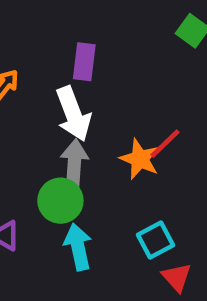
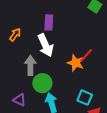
gray arrow: (74, 163) -> (30, 65), moved
cyan square: (156, 240) -> (85, 98), turned -35

